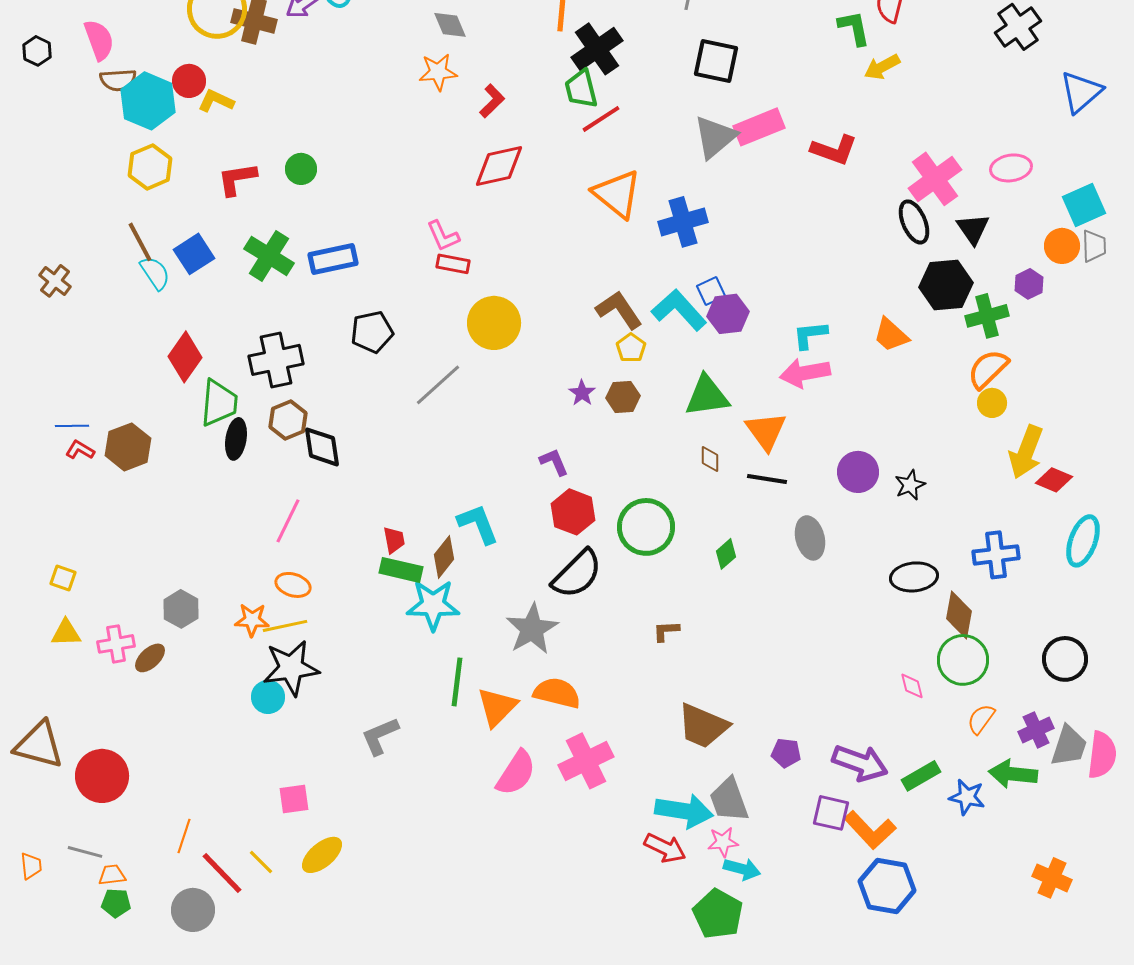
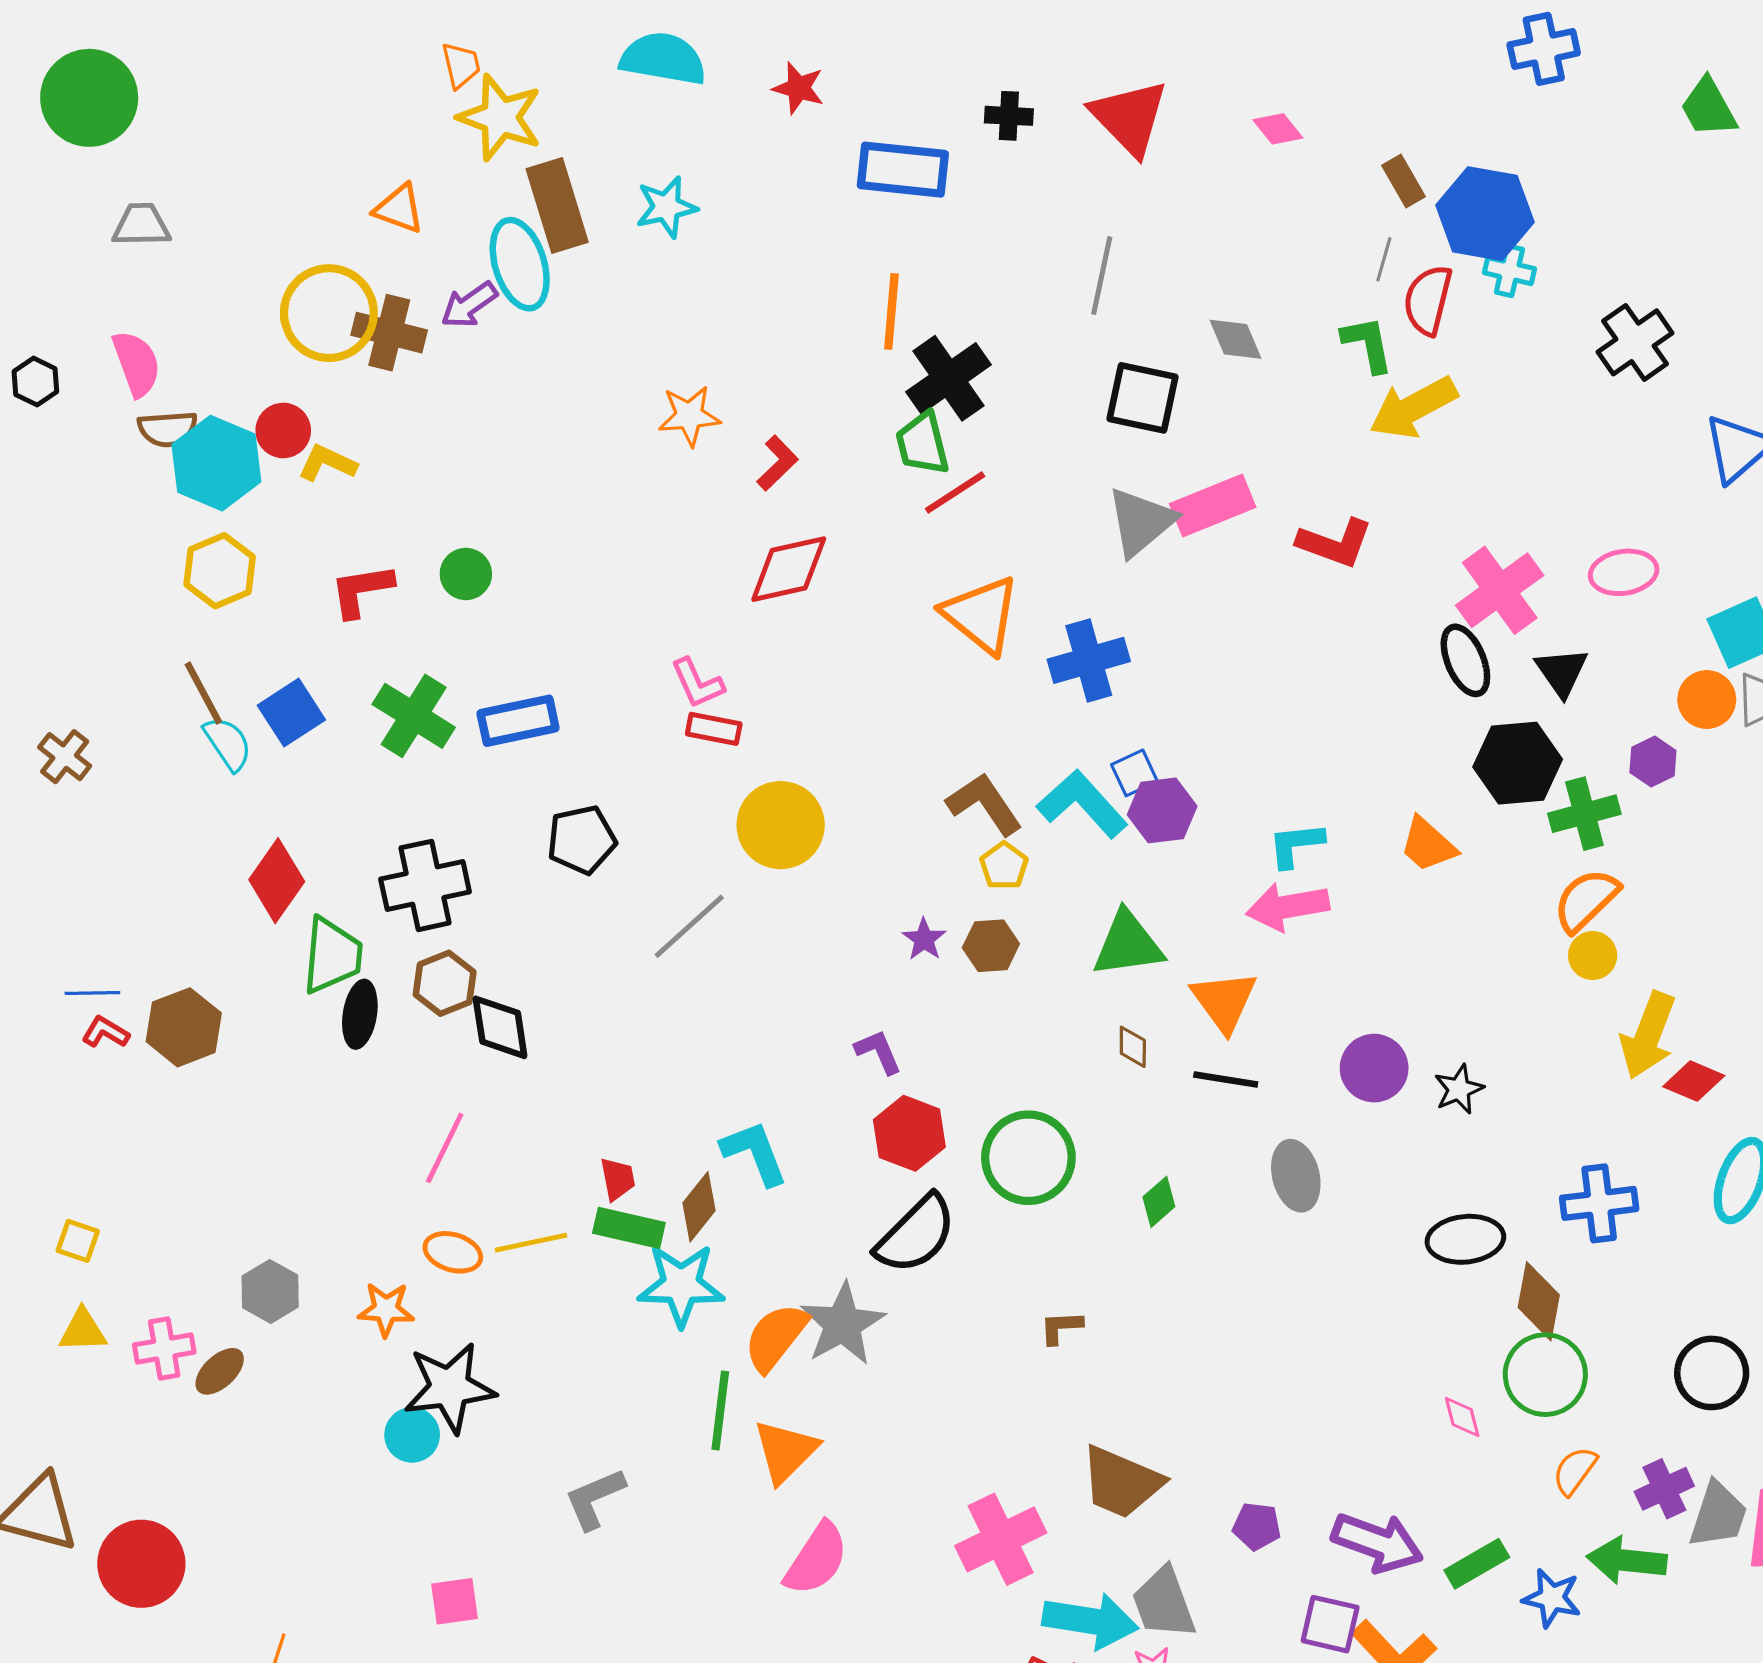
gray diamond: (450, 25) -> (1236, 339), moved
yellow arrow: (882, 67) -> (1413, 408), size x1.5
yellow line: (285, 626) -> (531, 1243), moved
orange semicircle: (557, 693) -> (776, 1337), moved, turned -66
pink cross: (586, 761) -> (1001, 1539), moved

